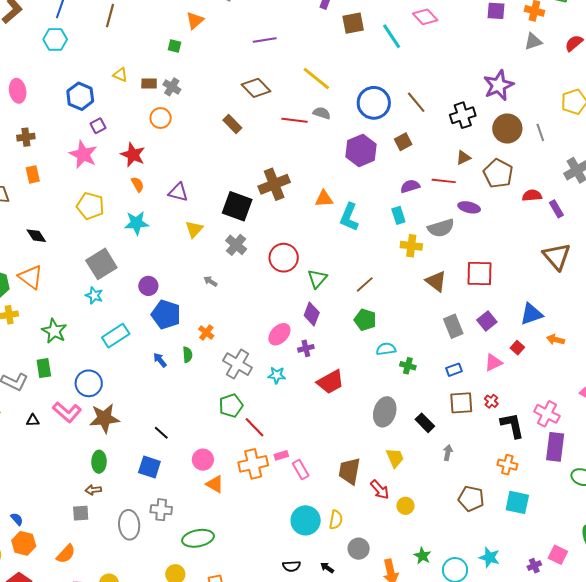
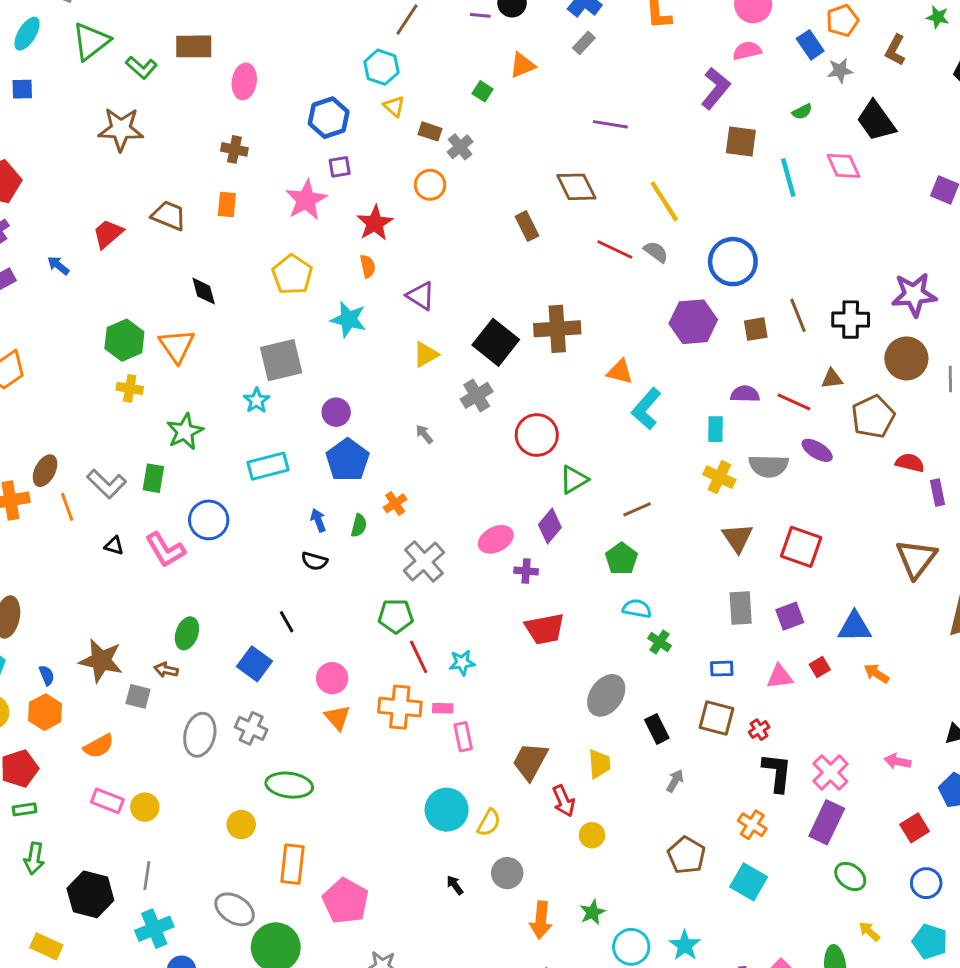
cyan hexagon: (55, 39) -> (381, 67), moved
brown line: (416, 102) -> (798, 315), moved
cyan star: (277, 375) -> (462, 663), moved, turned -30
brown star: (104, 418) -> (101, 661), moved
black semicircle: (291, 566) -> (314, 561), moved

